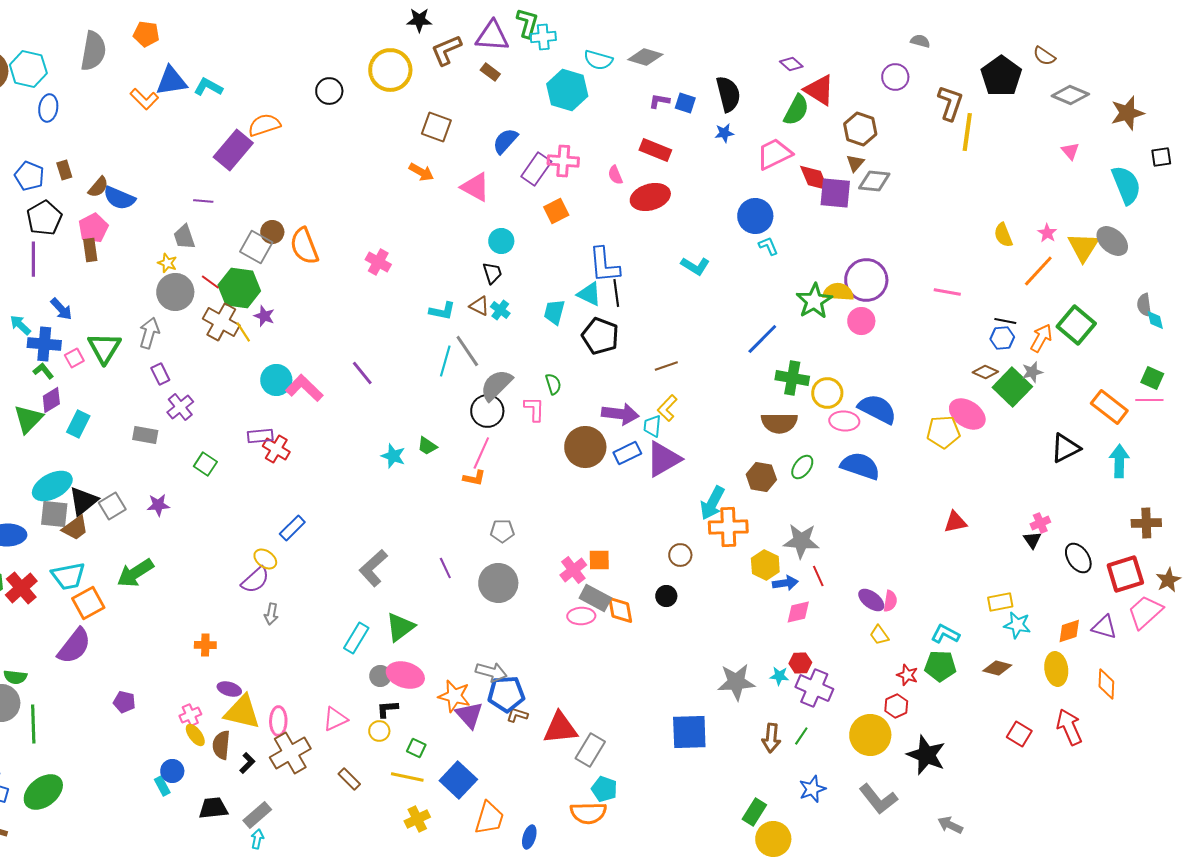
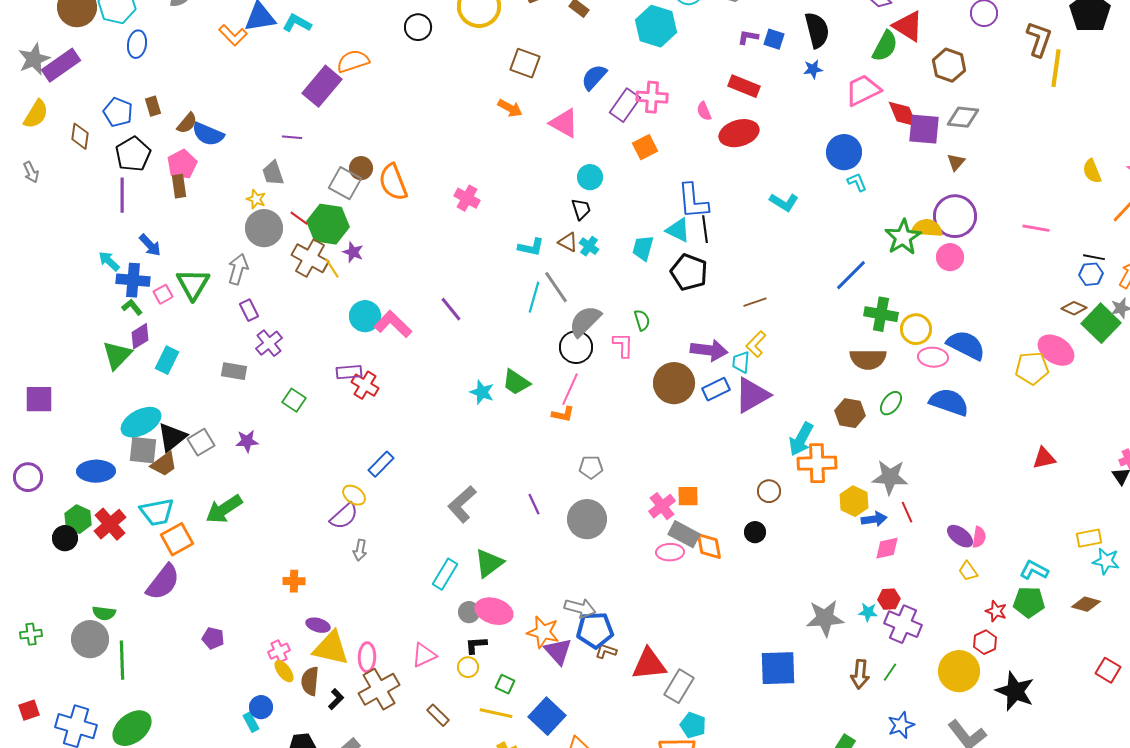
brown triangle: (855, 163) -> (956, 162), moved
green trapezoid: (427, 446) -> (516, 382), size x1.4

